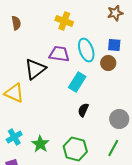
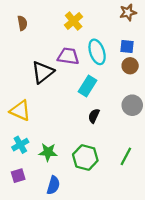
yellow cross: (64, 21) -> (74, 21), turned 30
brown circle: (108, 63) -> (130, 66), moved
yellow triangle: (14, 93) -> (20, 111), moved
gray circle: (119, 119) -> (132, 105), moved
green star: (40, 144) -> (48, 152), turned -30

